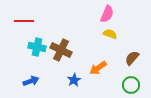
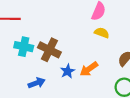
blue star: (74, 80) -> (68, 71), moved
blue arrow: (31, 81) -> (37, 83), moved

